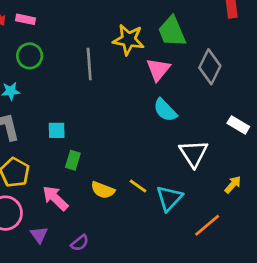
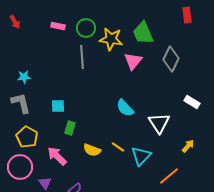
pink rectangle: (26, 19) -> (58, 26), moved
green circle: (30, 56) -> (86, 28), moved
cyan semicircle: (165, 110) -> (125, 108), moved

